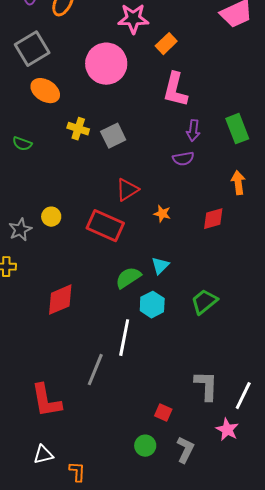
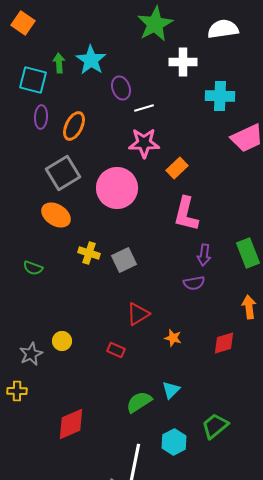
gray square: (32, 49) -> (63, 173), moved
red rectangle: (105, 226) -> (116, 350), size x0.5
cyan hexagon: (152, 305) -> (174, 442), moved

